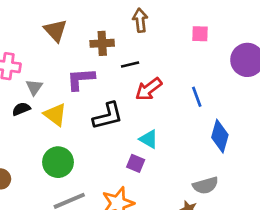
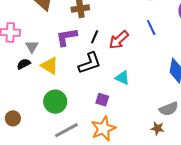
black line: (130, 64) -> (95, 37), moved, turned -48
blue line: (197, 97) -> (151, 28), moved
purple square: (136, 163) -> (102, 100), moved

